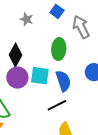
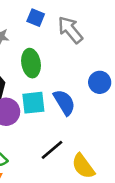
green ellipse: (59, 49) -> (31, 63), moved
black line: (57, 105) -> (52, 150), moved

